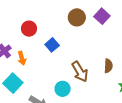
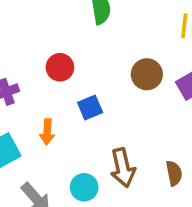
orange arrow: (22, 58) -> (47, 132), moved
brown semicircle: (108, 66) -> (174, 173), turned -32

